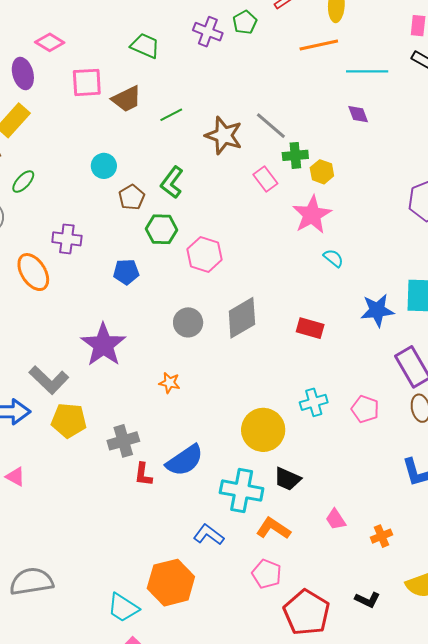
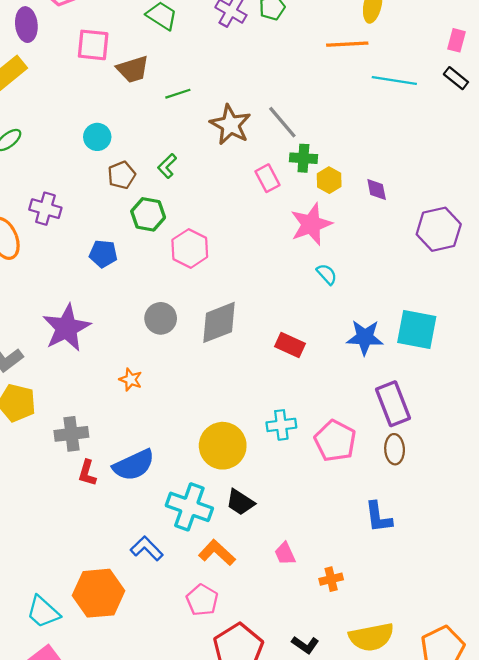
purple diamond: (358, 114) -> (377, 189), moved
green L-shape: (172, 182) -> (167, 166), size x0.7
pink pentagon: (365, 409) -> (335, 441), size x1.4

